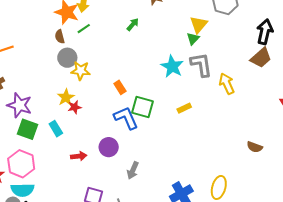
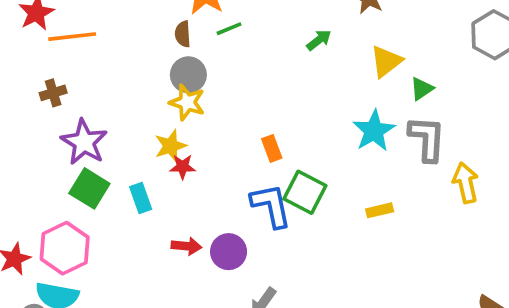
yellow triangle: (199, 25) -> (386, 61), moved
yellow star: (81, 71) -> (187, 102), moved
red arrow: (79, 156) -> (186, 246), moved

